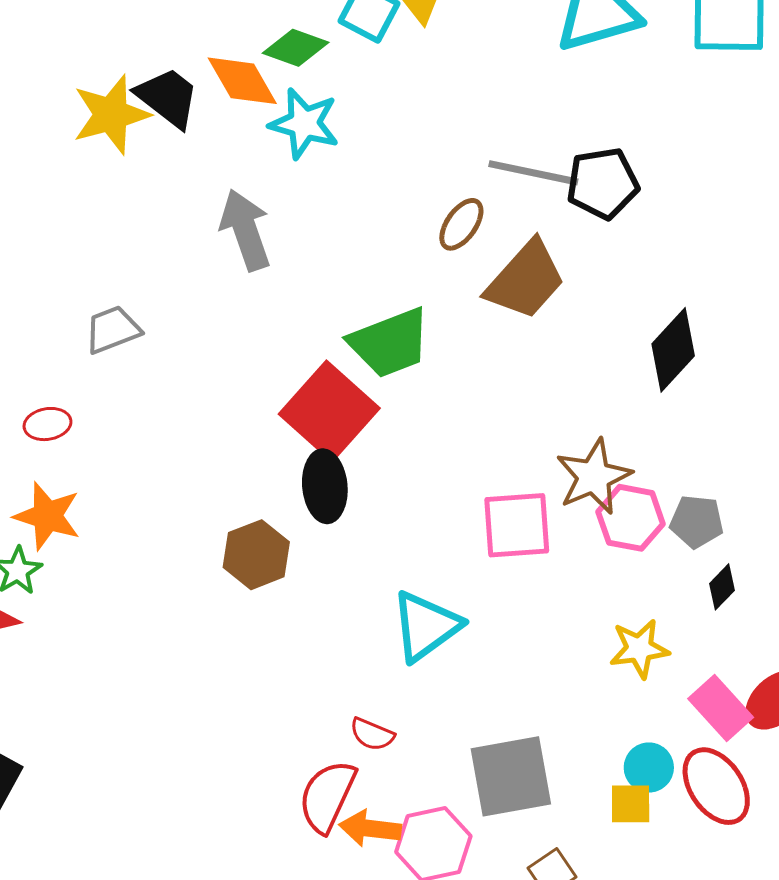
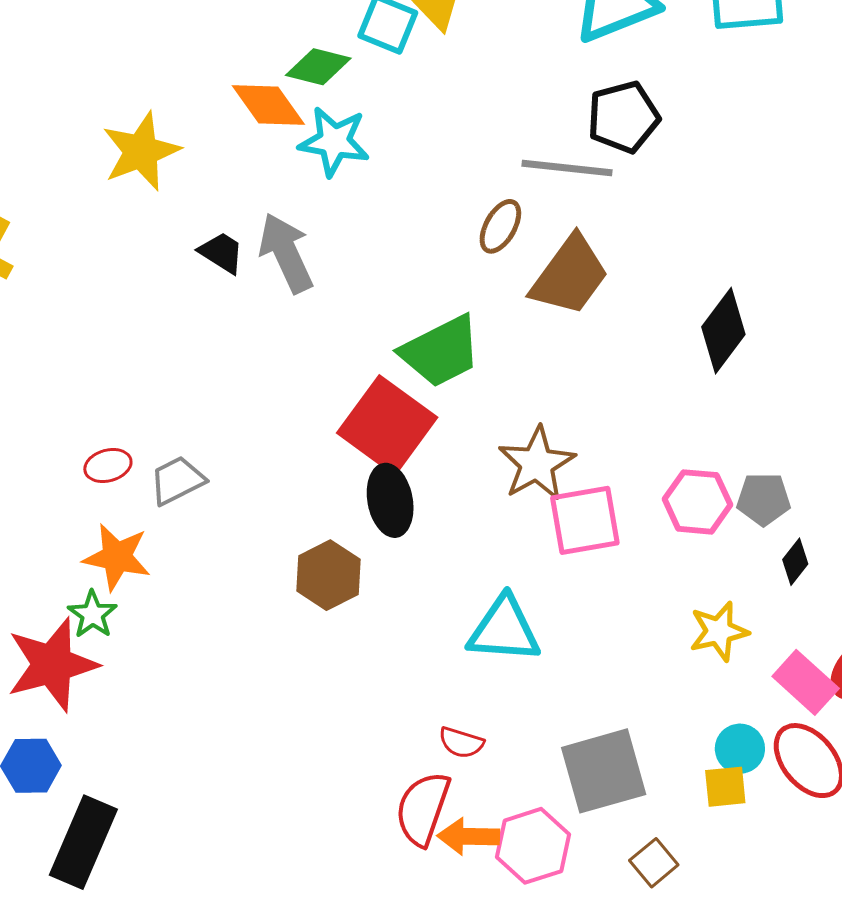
black trapezoid: (168, 97) -> (222, 253), moved, size x0.7
black pentagon: (603, 183) -> (623, 117), moved
gray trapezoid: (113, 330) -> (177, 480), moved
brown star: (594, 477) -> (537, 464), moved
cyan triangle: (426, 626) -> (504, 630), turned 46

